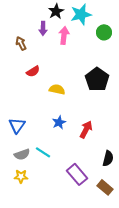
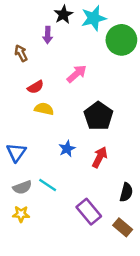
green circle: (104, 32) -> (121, 40), size x1.6
pink arrow: (64, 35) -> (77, 74), moved, turned 42
black pentagon: (97, 79) -> (98, 116), moved
yellow semicircle: (57, 89) -> (44, 109), moved

